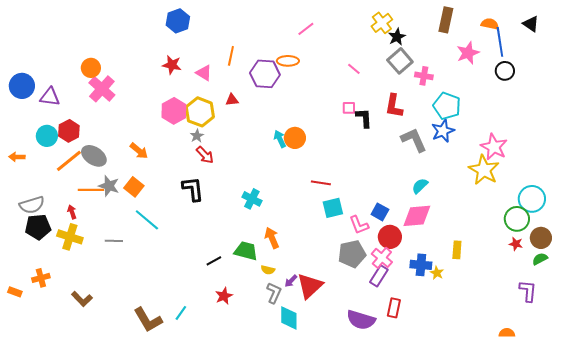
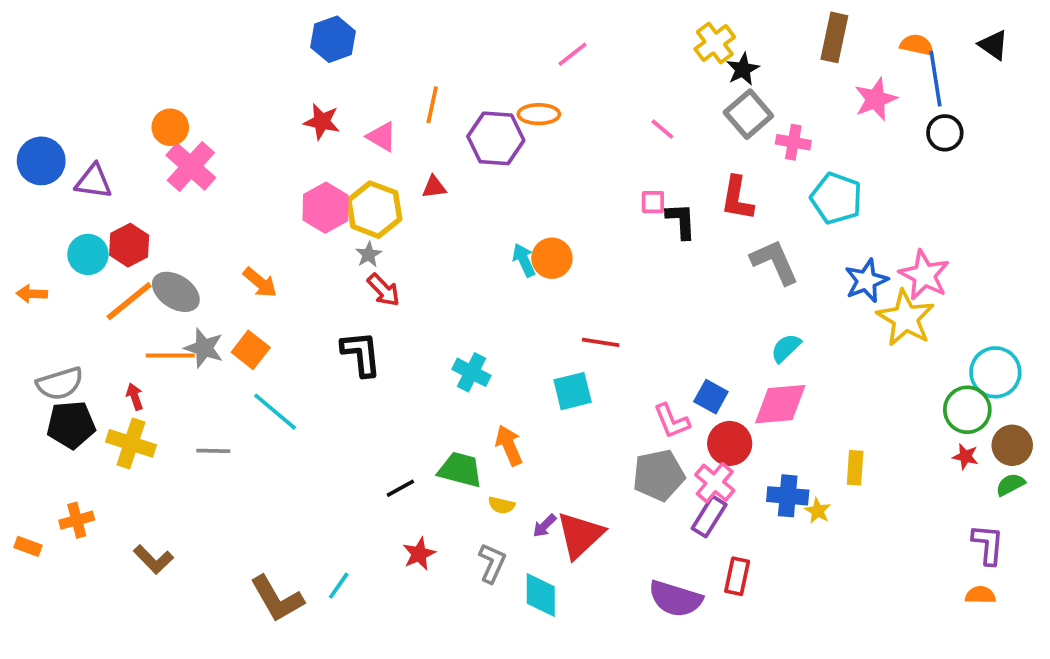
blue star: (443, 131) -> (866, 281), moved
cyan square: (333, 208) -> (573, 391), moved
gray L-shape: (274, 293) -> (492, 563), moved
orange semicircle: (507, 333) -> (980, 595), moved

